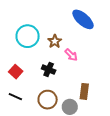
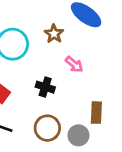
brown star: (55, 41) -> (54, 34), moved

